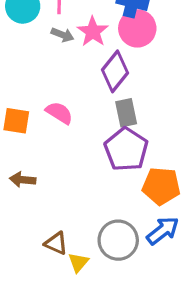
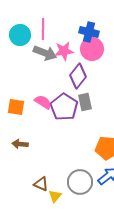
pink star: (93, 32) -> (64, 51), turned 30
gray arrow: (62, 35) -> (45, 53), size x1.6
purple pentagon: (126, 149) -> (64, 107), moved

